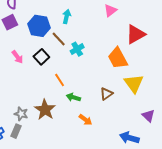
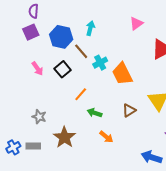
orange trapezoid: (118, 58) -> (122, 74), moved
orange line: (60, 80) -> (81, 94), turned 72
brown star: (45, 110) -> (64, 137), moved
gray star: (21, 114) -> (39, 117), moved
gray rectangle: (16, 131) -> (33, 146), turned 64

